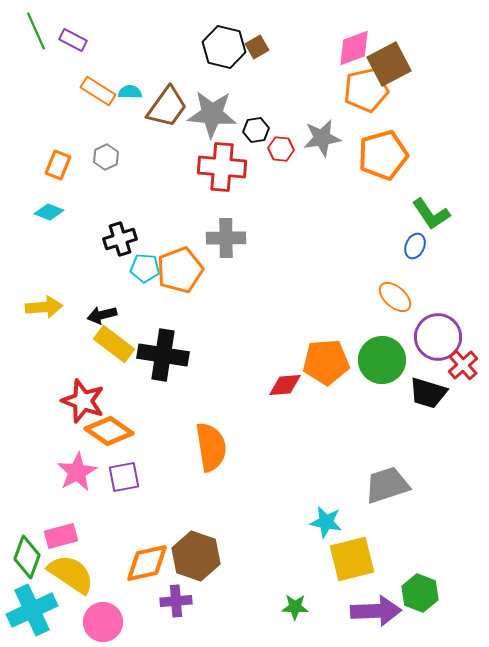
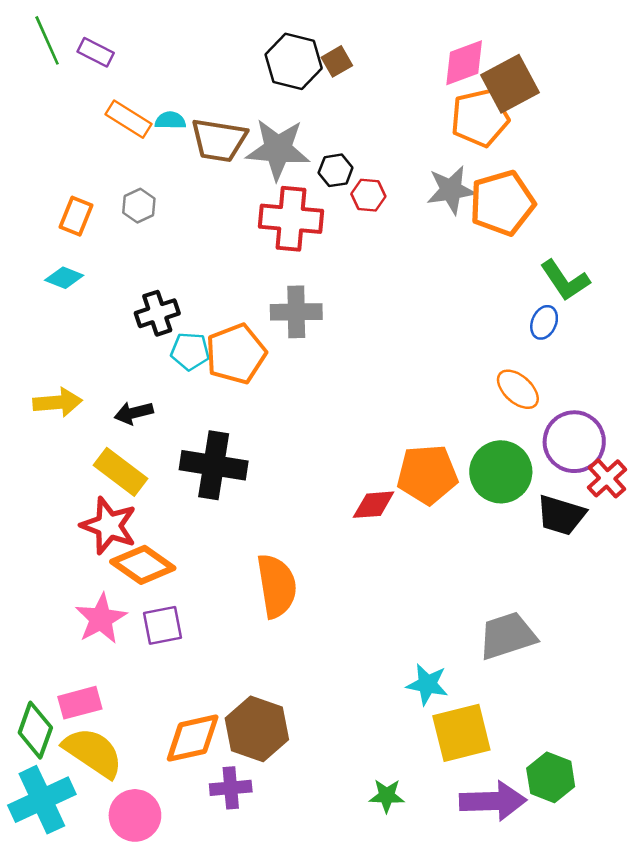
brown trapezoid: (167, 107) -> (219, 140), turned 63
gray star: (322, 138) -> (451, 190), moved
yellow rectangle: (114, 344) -> (121, 472), moved

